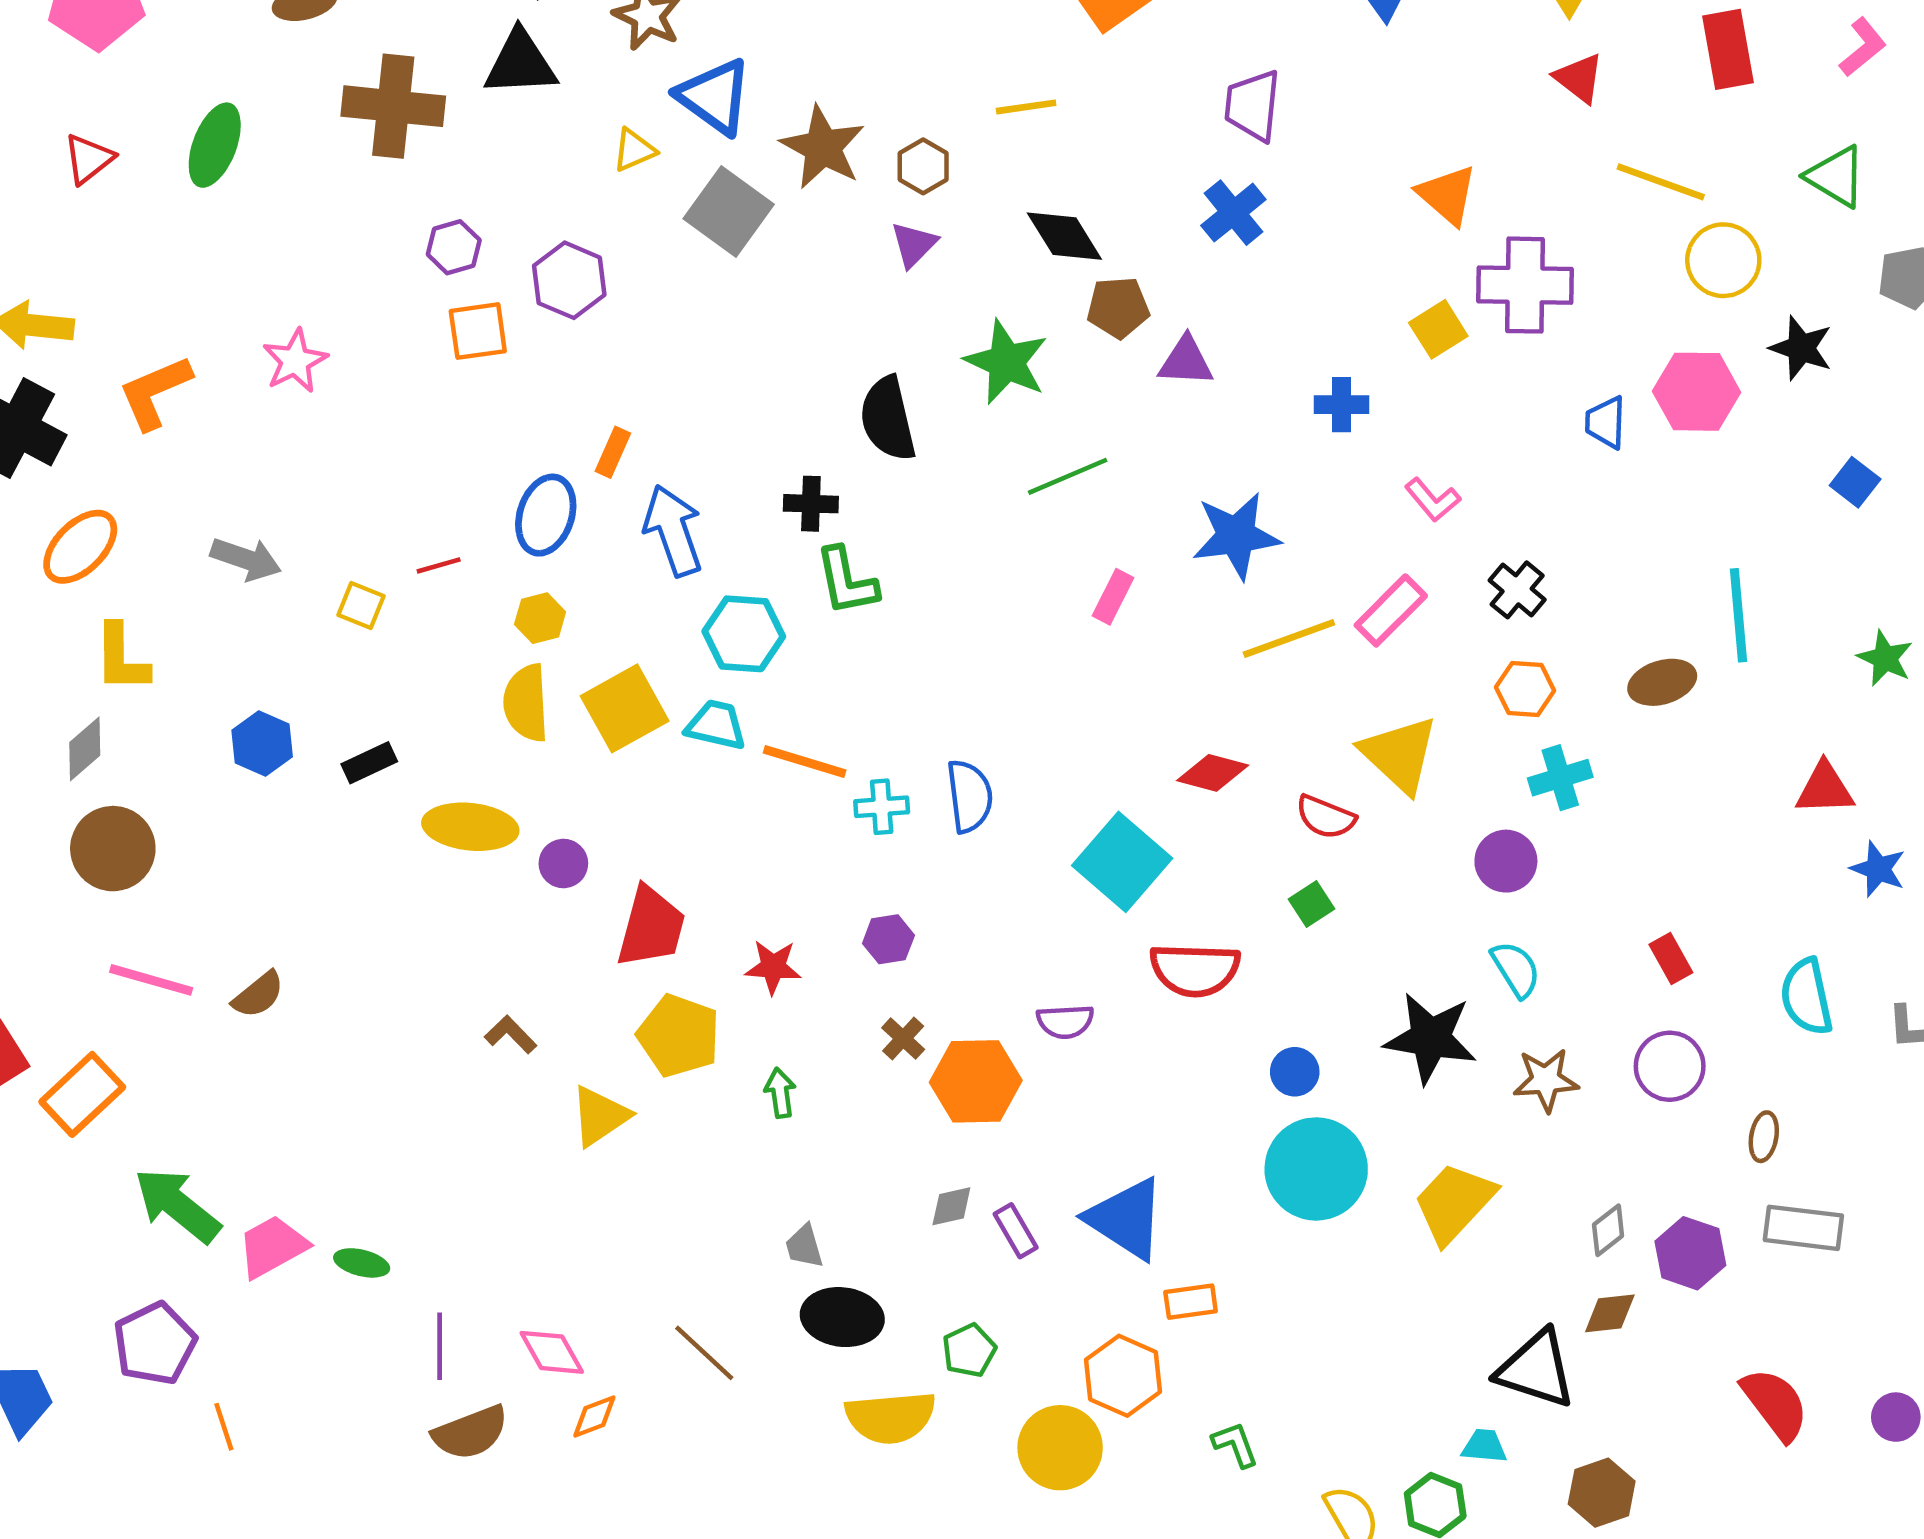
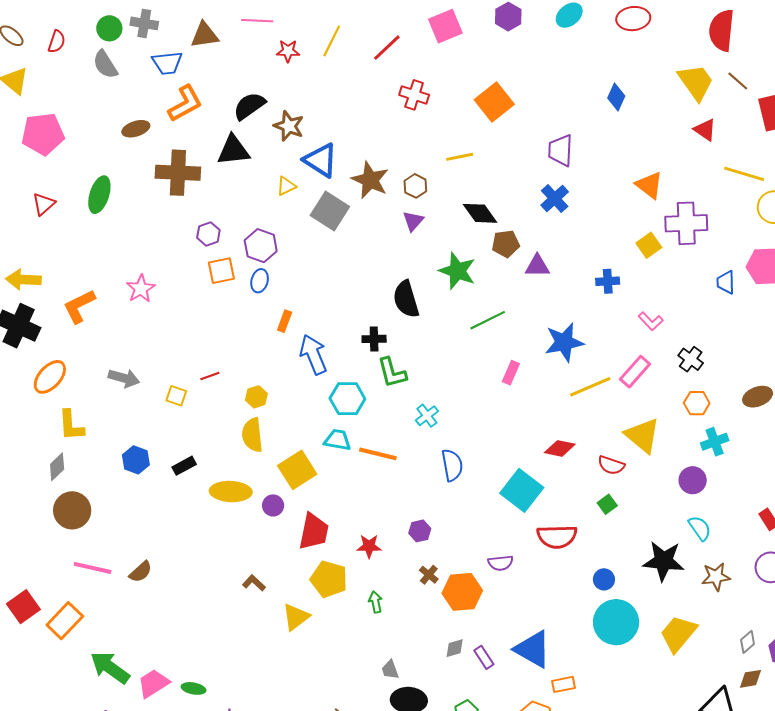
blue ellipse: (546, 515) -> (260, 281), moved, size x0.7
yellow square: (625, 708) -> (297, 470), moved
cyan cross: (882, 807) -> (427, 416), moved, turned -30

